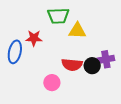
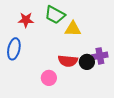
green trapezoid: (58, 16) -> (55, 15), turned 30
red star: (34, 38) -> (26, 20), moved

